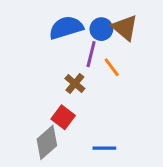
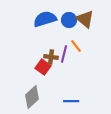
purple line: (91, 54) -> (64, 54), moved
brown cross: (75, 84) -> (51, 57), turned -32
red square: (63, 117) -> (43, 67), moved

